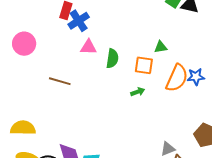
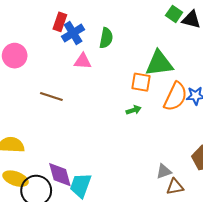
green triangle: (161, 47) -> (159, 63), size x2.0
green semicircle: (112, 58) -> (106, 38), moved

